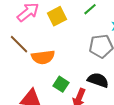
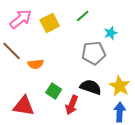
orange semicircle: (43, 57) -> (36, 64), size x0.7

